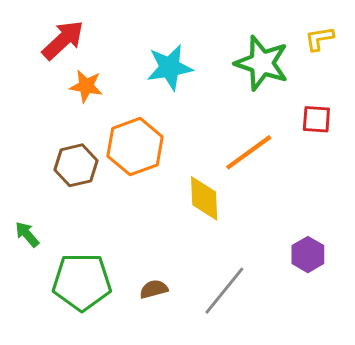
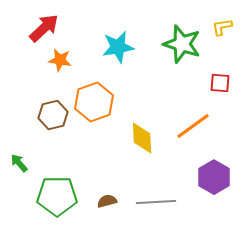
orange line: (249, 152) -> (193, 126), moved
purple hexagon: (308, 255) -> (214, 177), size x1.4
gray line: (224, 291) -> (156, 202), turned 48

